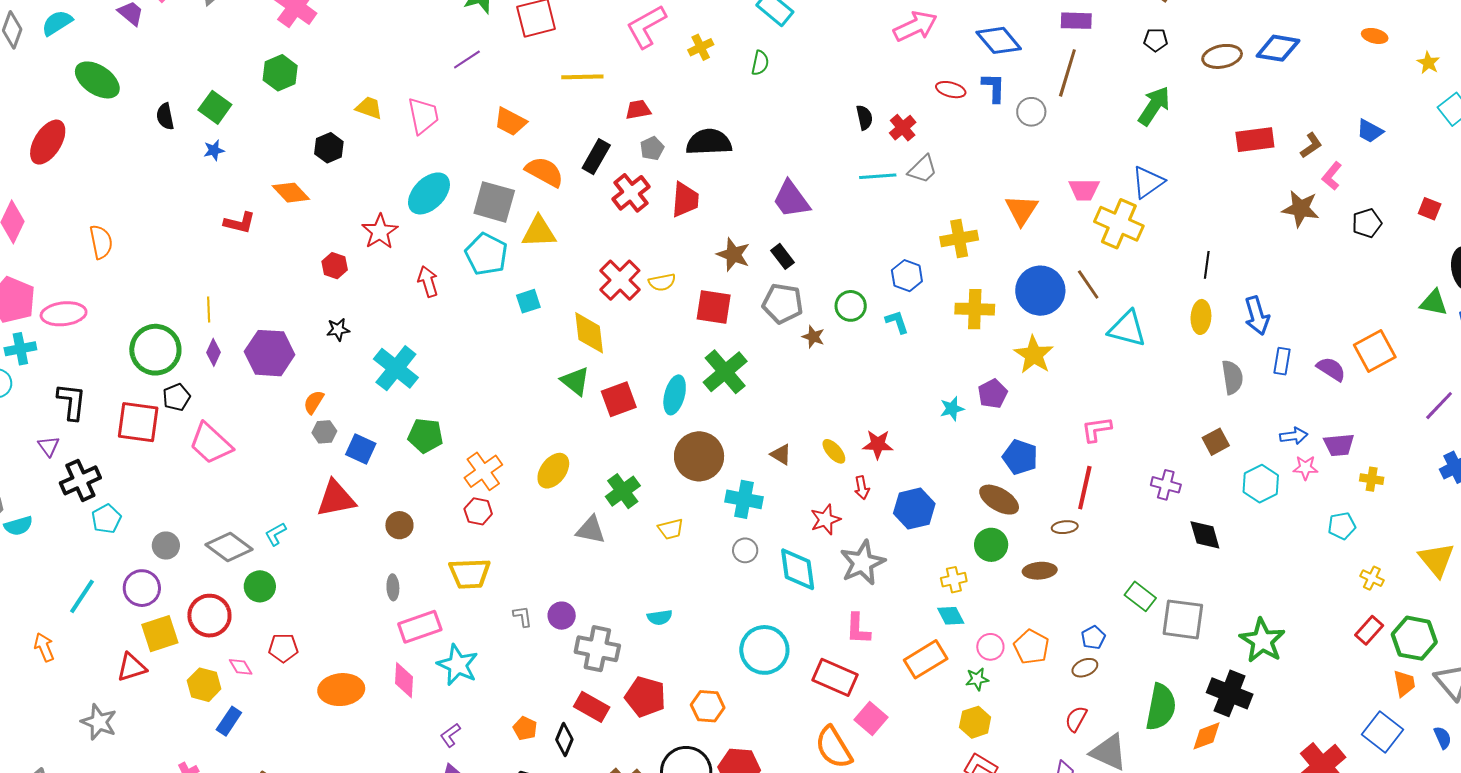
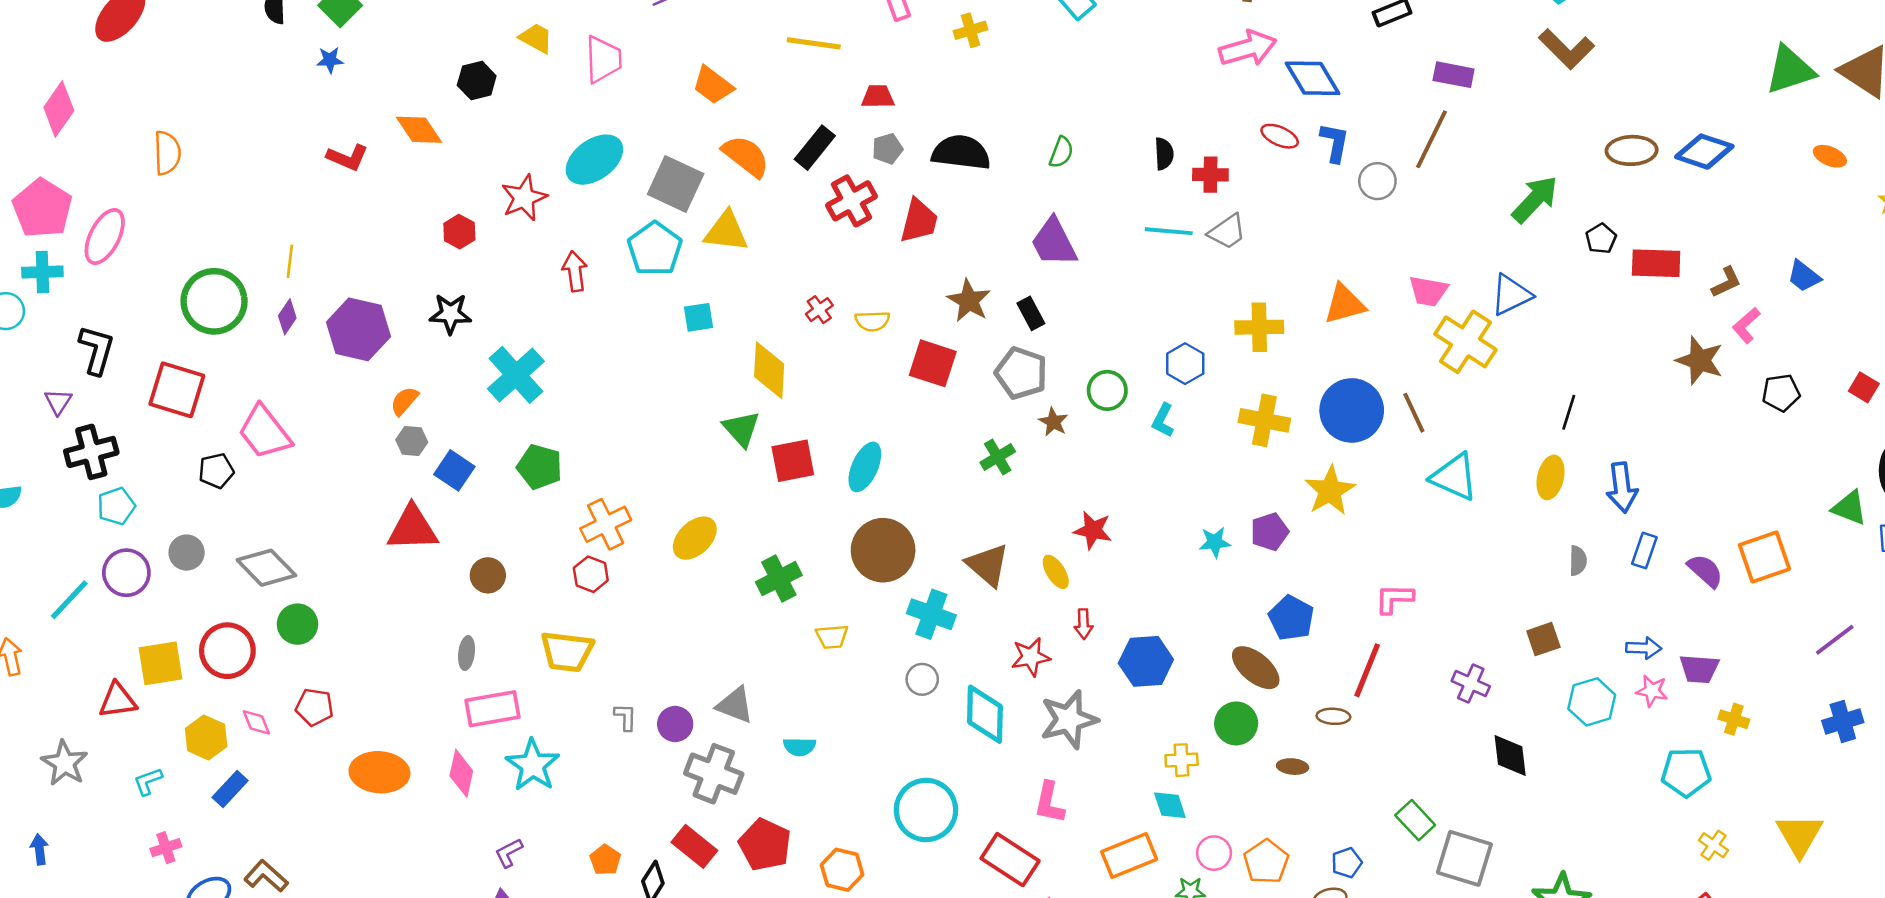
blue diamond: (999, 40) -> (1312, 78), moved
black pentagon: (1156, 40) -> (1601, 239), moved, turned 30
green semicircle: (760, 63) -> (1061, 152), moved
red cross: (903, 128) -> (1210, 175), turned 32
orange triangle: (1022, 210) -> (1345, 304), turned 33
red cross: (620, 280) -> (819, 310), size x0.5
pink ellipse: (64, 314) -> (105, 237), turned -66
cyan L-shape: (897, 322) -> (1163, 420), turned -144
black star: (338, 330) -> (450, 314), size x1.4
green cross: (725, 372) -> (998, 457), moved, size x0.6
gray semicircle: (1232, 377) -> (1578, 561), size x0.7
black pentagon: (177, 397) -> (216, 471), moved
red star: (878, 444) -> (1093, 530), moved
brown triangle: (781, 455) -> (988, 565), size x1.6
cyan pentagon: (1342, 526) -> (1686, 772), size x1.4
gray triangle: (591, 530) -> (735, 705), moved
cyan L-shape: (276, 534) -> (148, 781), moved
brown ellipse: (1040, 571) -> (1293, 767), size x0.7
purple circle: (142, 588) -> (126, 573), moved

